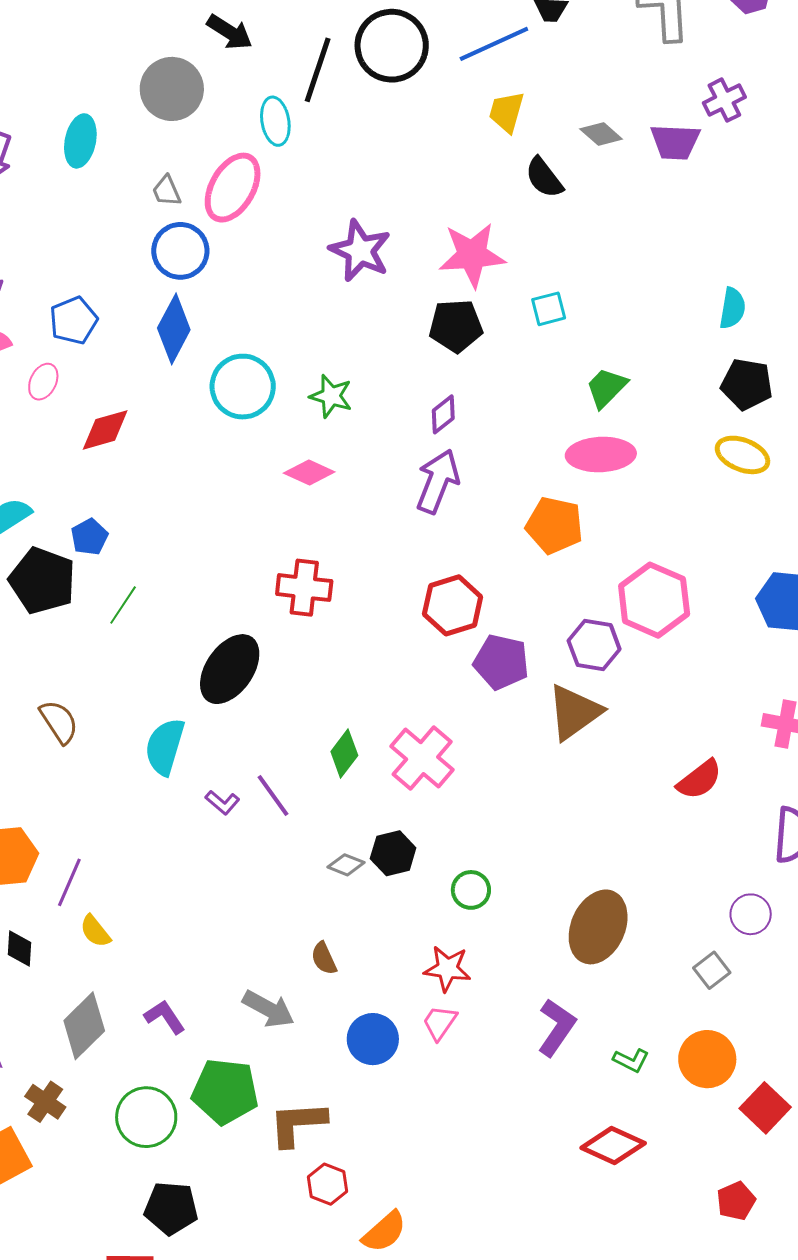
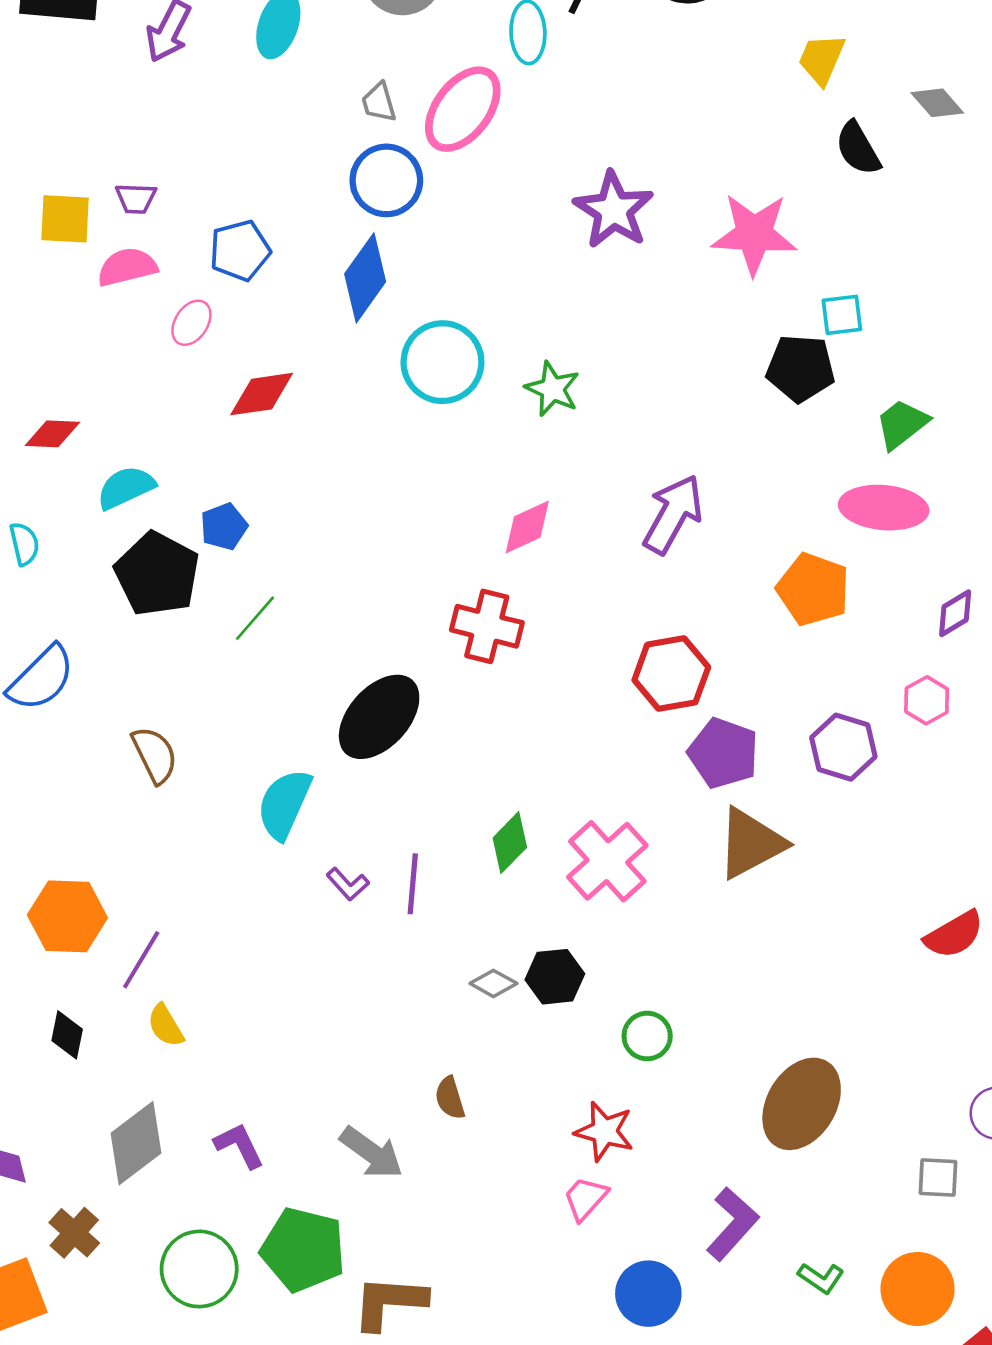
black pentagon: (456, 326) -> (801, 368), moved
purple diamond: (443, 414) -> (955, 613), moved
pink diamond: (309, 473) -> (527, 527), moved, turned -57
pink hexagon: (654, 600) -> (927, 700), size x0.5
brown triangle: (574, 712) -> (751, 843), moved
purple line: (273, 795) -> (413, 884), turned 33
gray square: (712, 970) -> (938, 1177), turned 33
blue circle: (373, 1039) -> (648, 1294), moved

